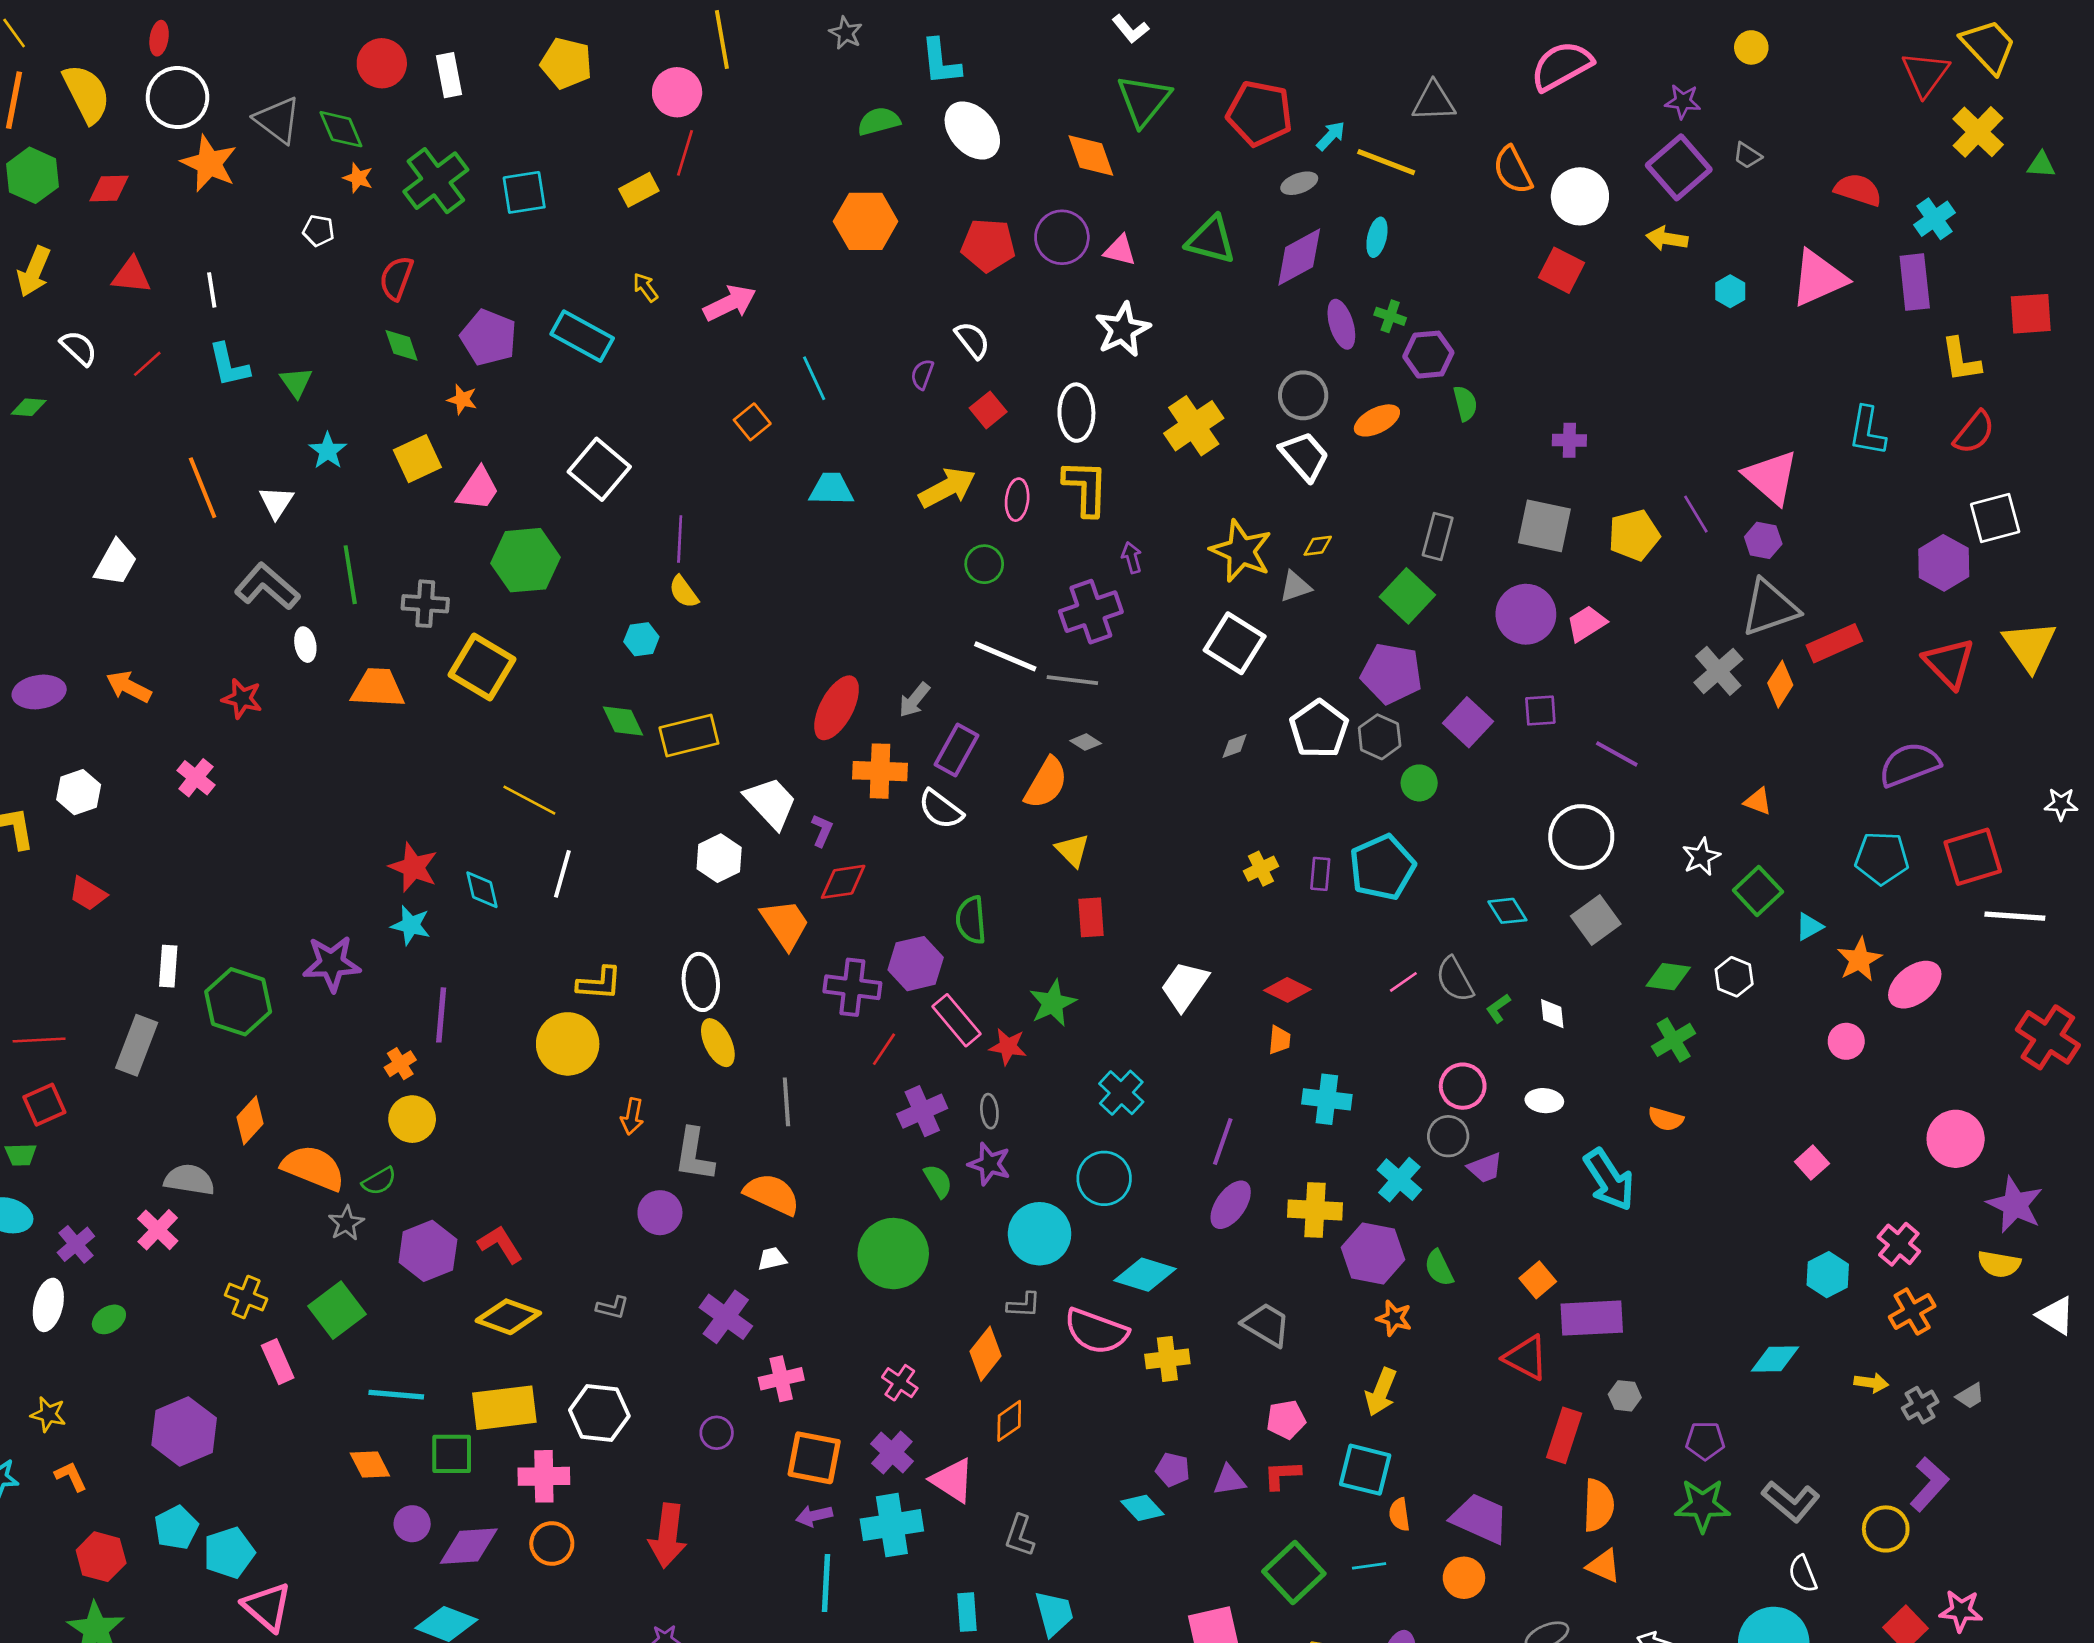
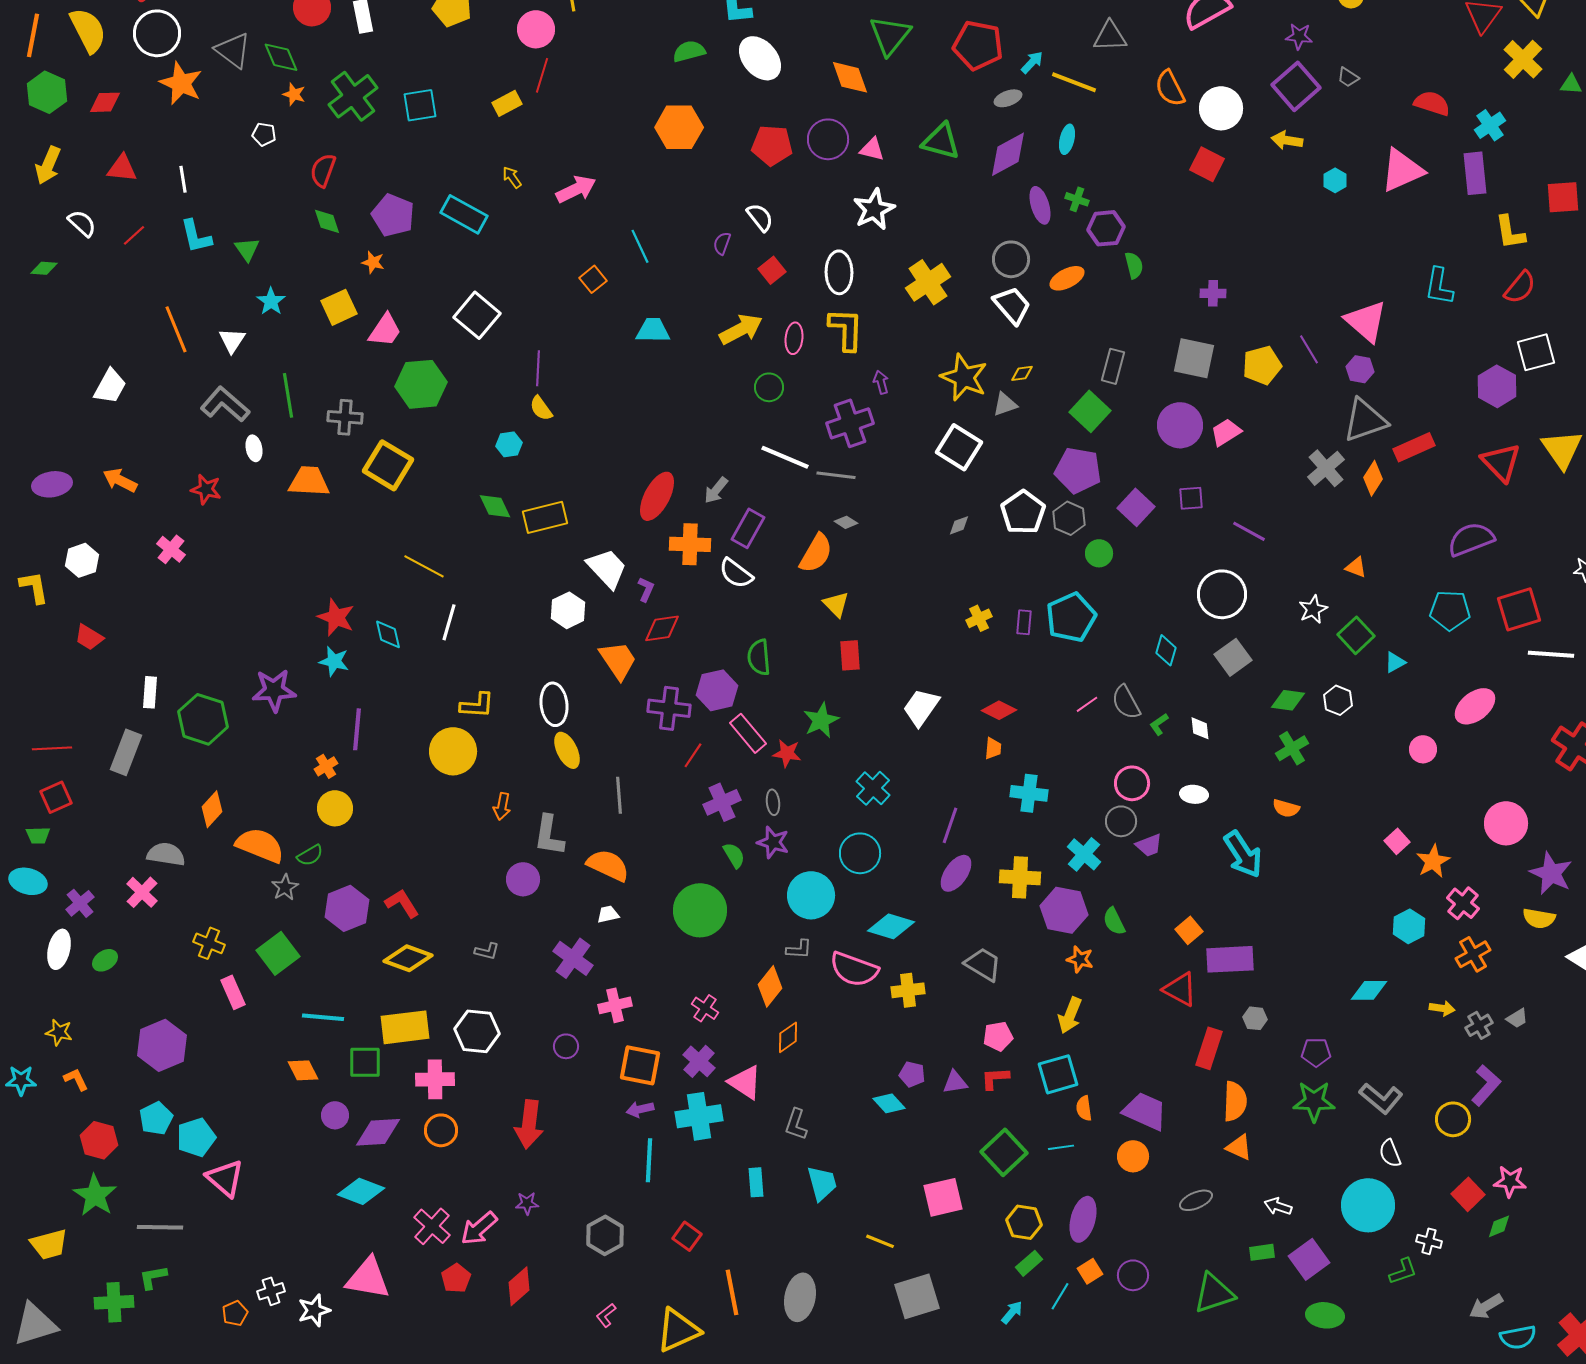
cyan diamond: (1507, 911) -> (1166, 650), turned 48
orange star: (1859, 960) -> (1433, 861), moved
cyan square: (1365, 1470) -> (1058, 1074), turned -30

